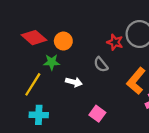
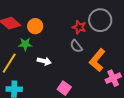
gray semicircle: (101, 64) -> (76, 46), moved

